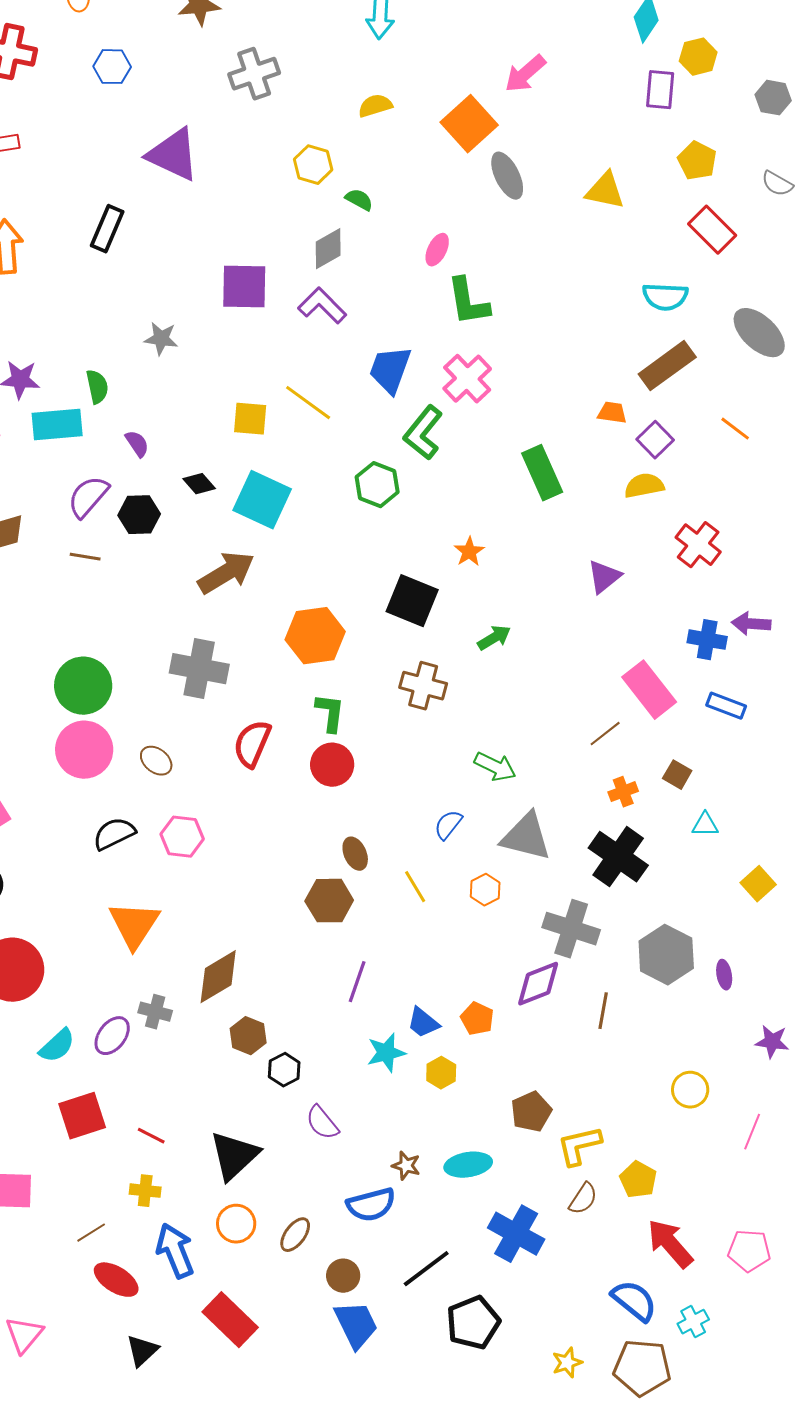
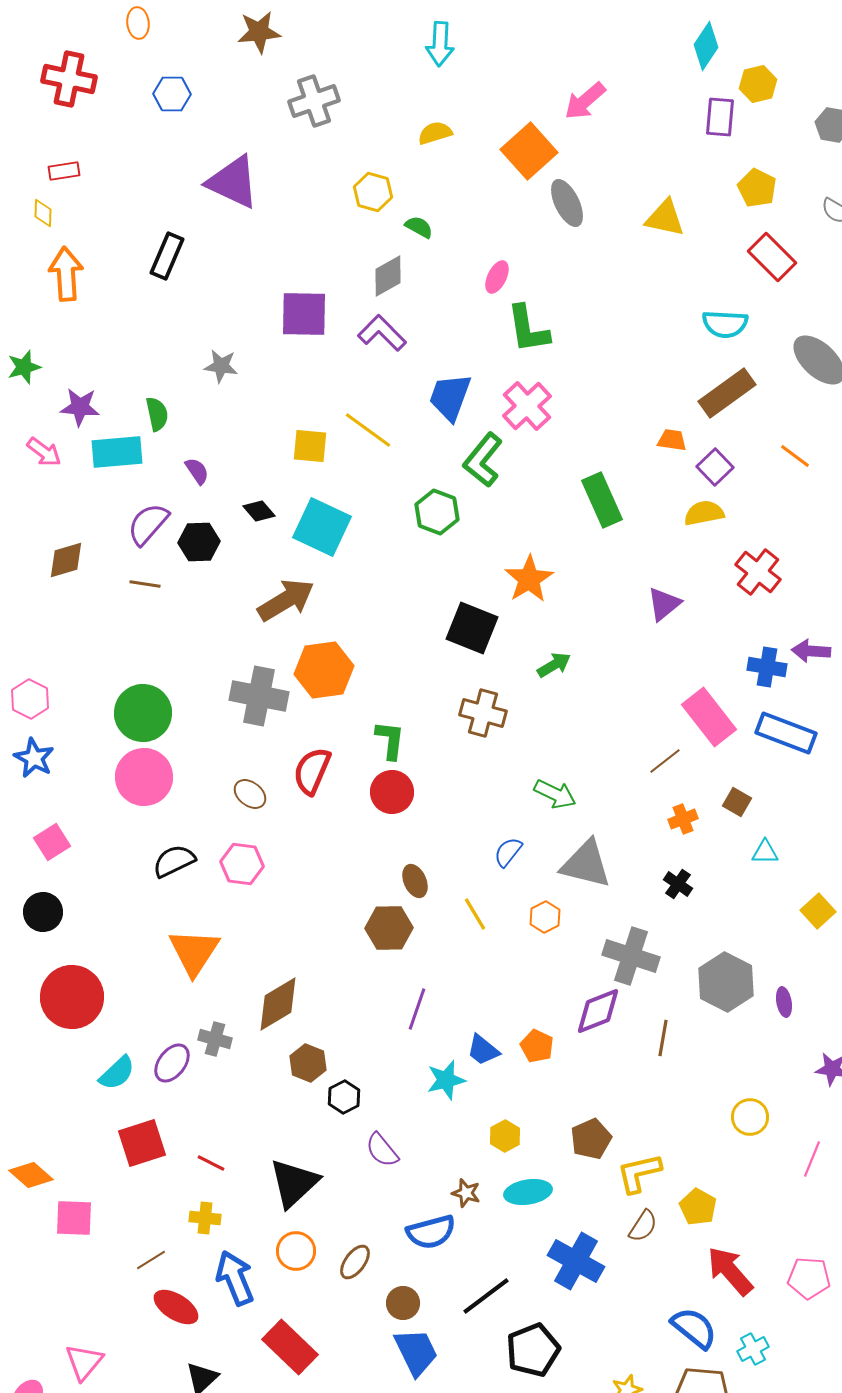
orange star: (469, 552) -> (529, 579), size x1.6
orange hexagon: (315, 636) -> (324, 670), moved
blue rectangle: (726, 706) -> (786, 733), size x1.5
brown ellipse: (156, 761) -> (250, 794), moved
black cross: (618, 857) -> (678, 884), size x0.5
yellow hexagon: (441, 1073) -> (505, 1136), moved

